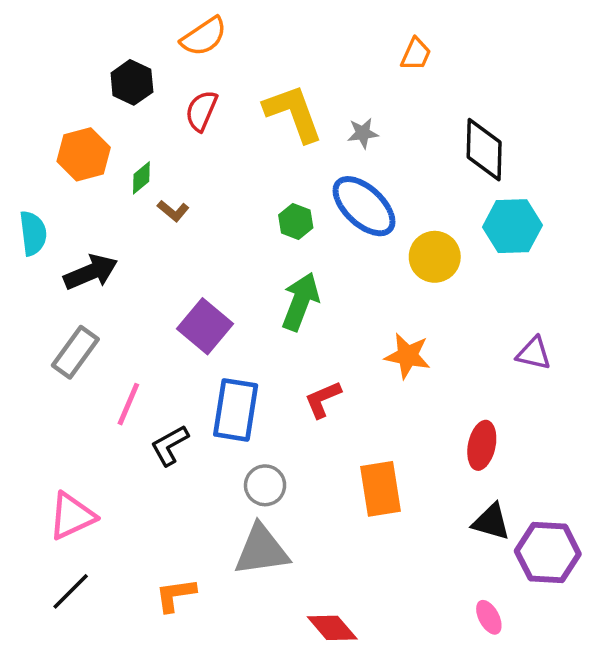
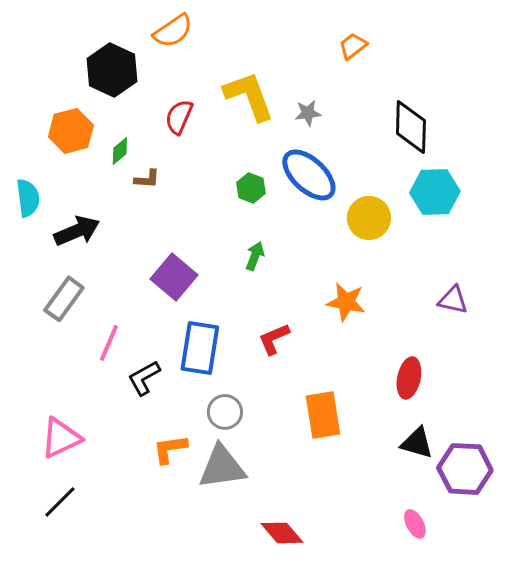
orange trapezoid: (416, 54) -> (353, 46), turned -152
black hexagon: (132, 82) -> (112, 70), size x1.4
red semicircle: (201, 111) -> (179, 117), moved
brown L-shape: (173, 211) -> (147, 179), turned -36
green arrow: (300, 302) -> (255, 256), size x0.6
orange L-shape: (176, 595) -> (170, 449), moved

